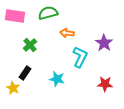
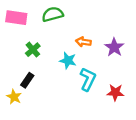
orange arrow: (67, 33) -> (83, 42), moved
cyan L-shape: (80, 57) -> (88, 79), moved
cyan star: (57, 79) -> (68, 61), moved

